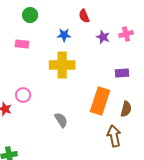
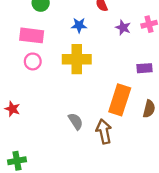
pink rectangle: (22, 44) -> (32, 35), size x1.5
pink circle: (23, 95) -> (33, 61), moved
brown arrow: (114, 136) -> (104, 131), moved

